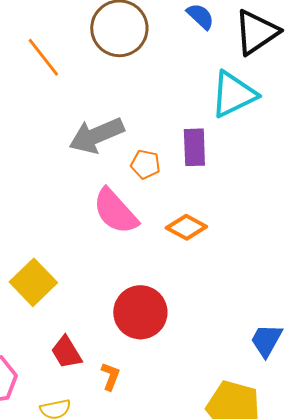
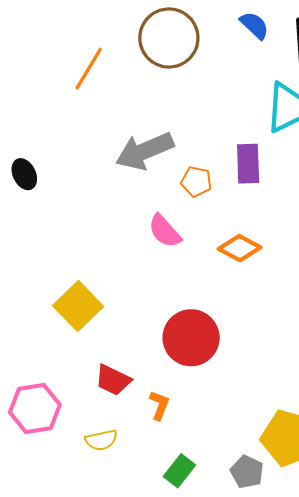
orange line: (43, 57) -> (89, 69), turned 69
pink semicircle: (115, 211) -> (165, 231), size x0.7
red trapezoid: (66, 352) -> (113, 380), turned -33

